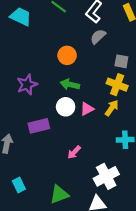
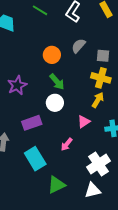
gray semicircle: (98, 37) -> (79, 46), moved
green arrow: (70, 84) -> (57, 82), turned -138
pink triangle: (87, 109) -> (84, 122), moved
cyan rectangle: (19, 185) -> (35, 159), moved, size x1.6

